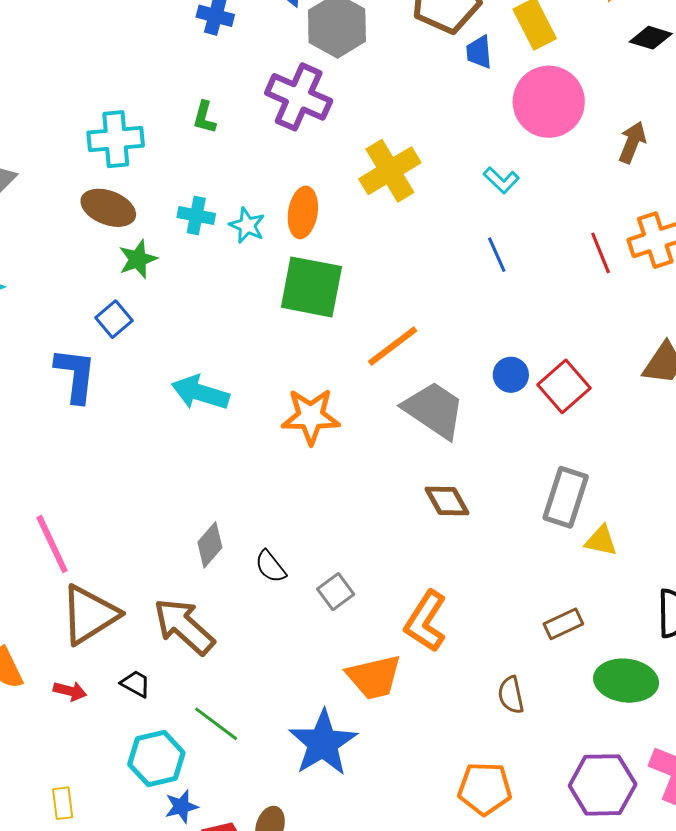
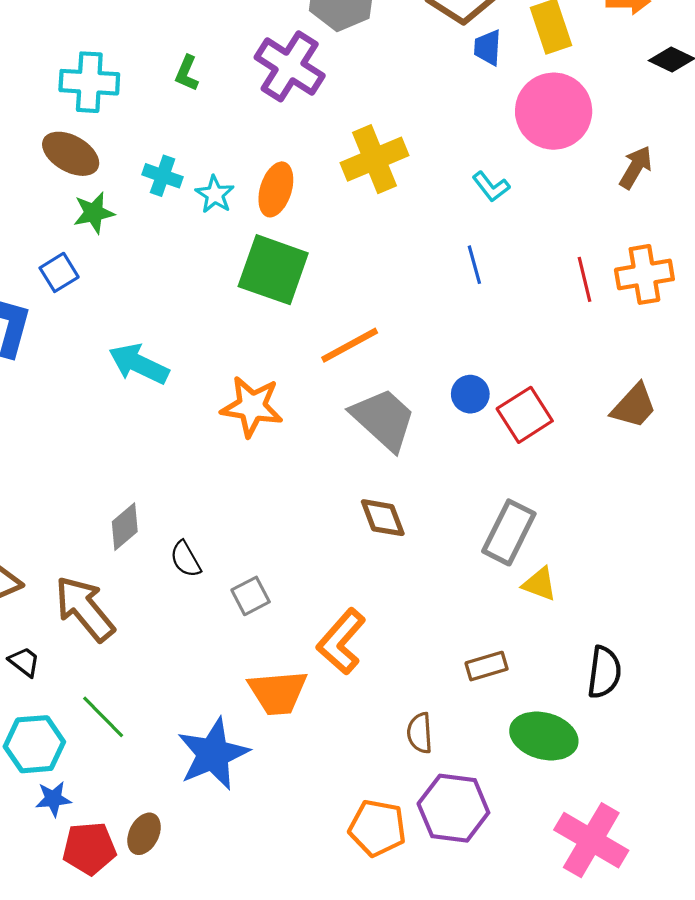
purple hexagon: (603, 785) -> (453, 808), moved

